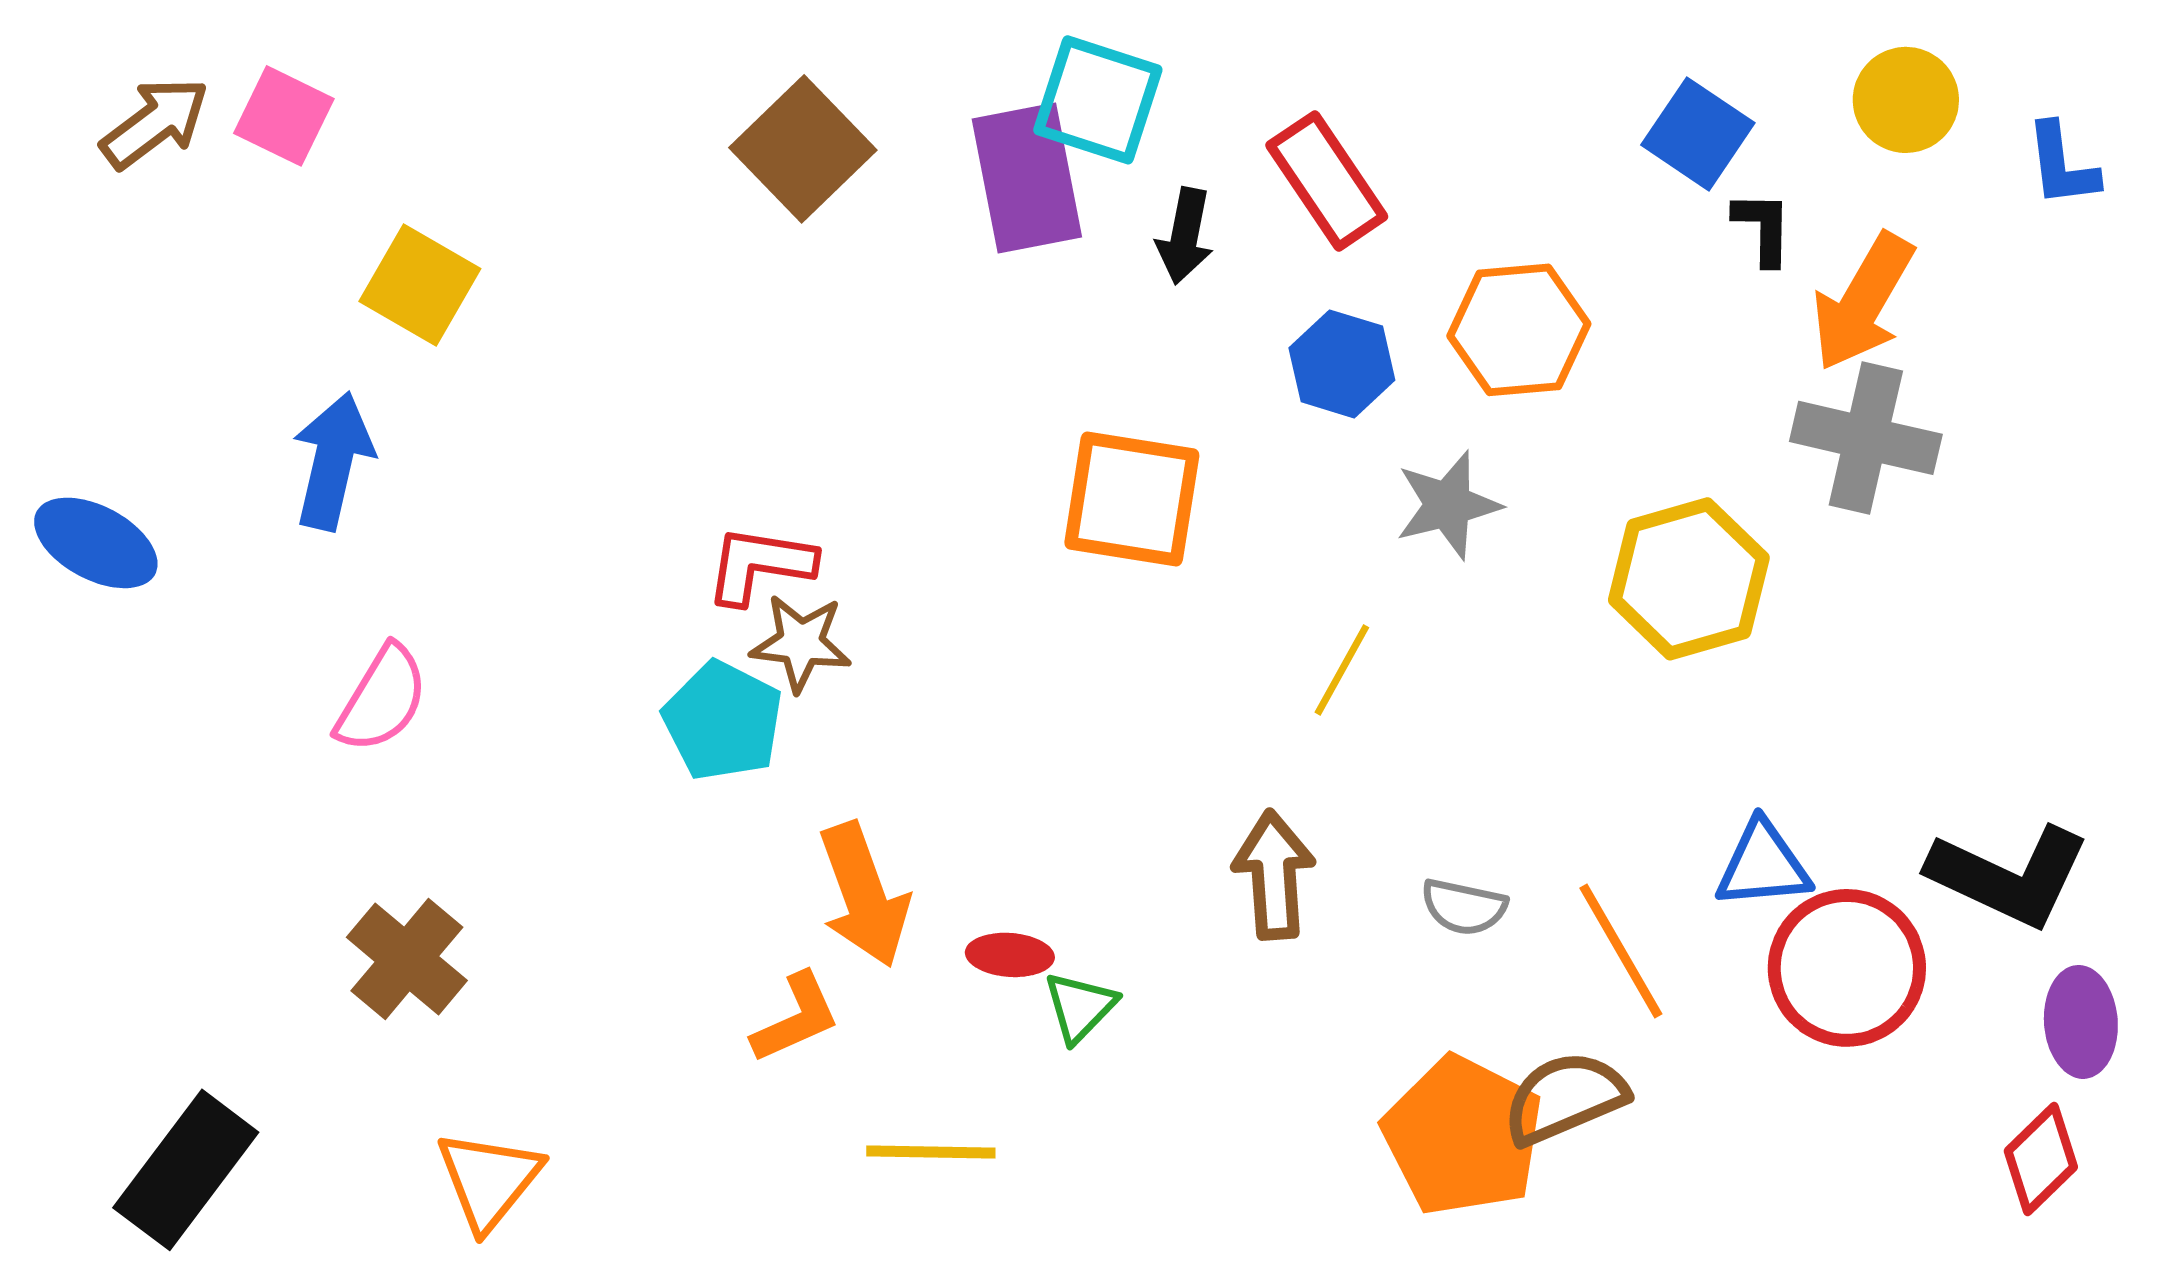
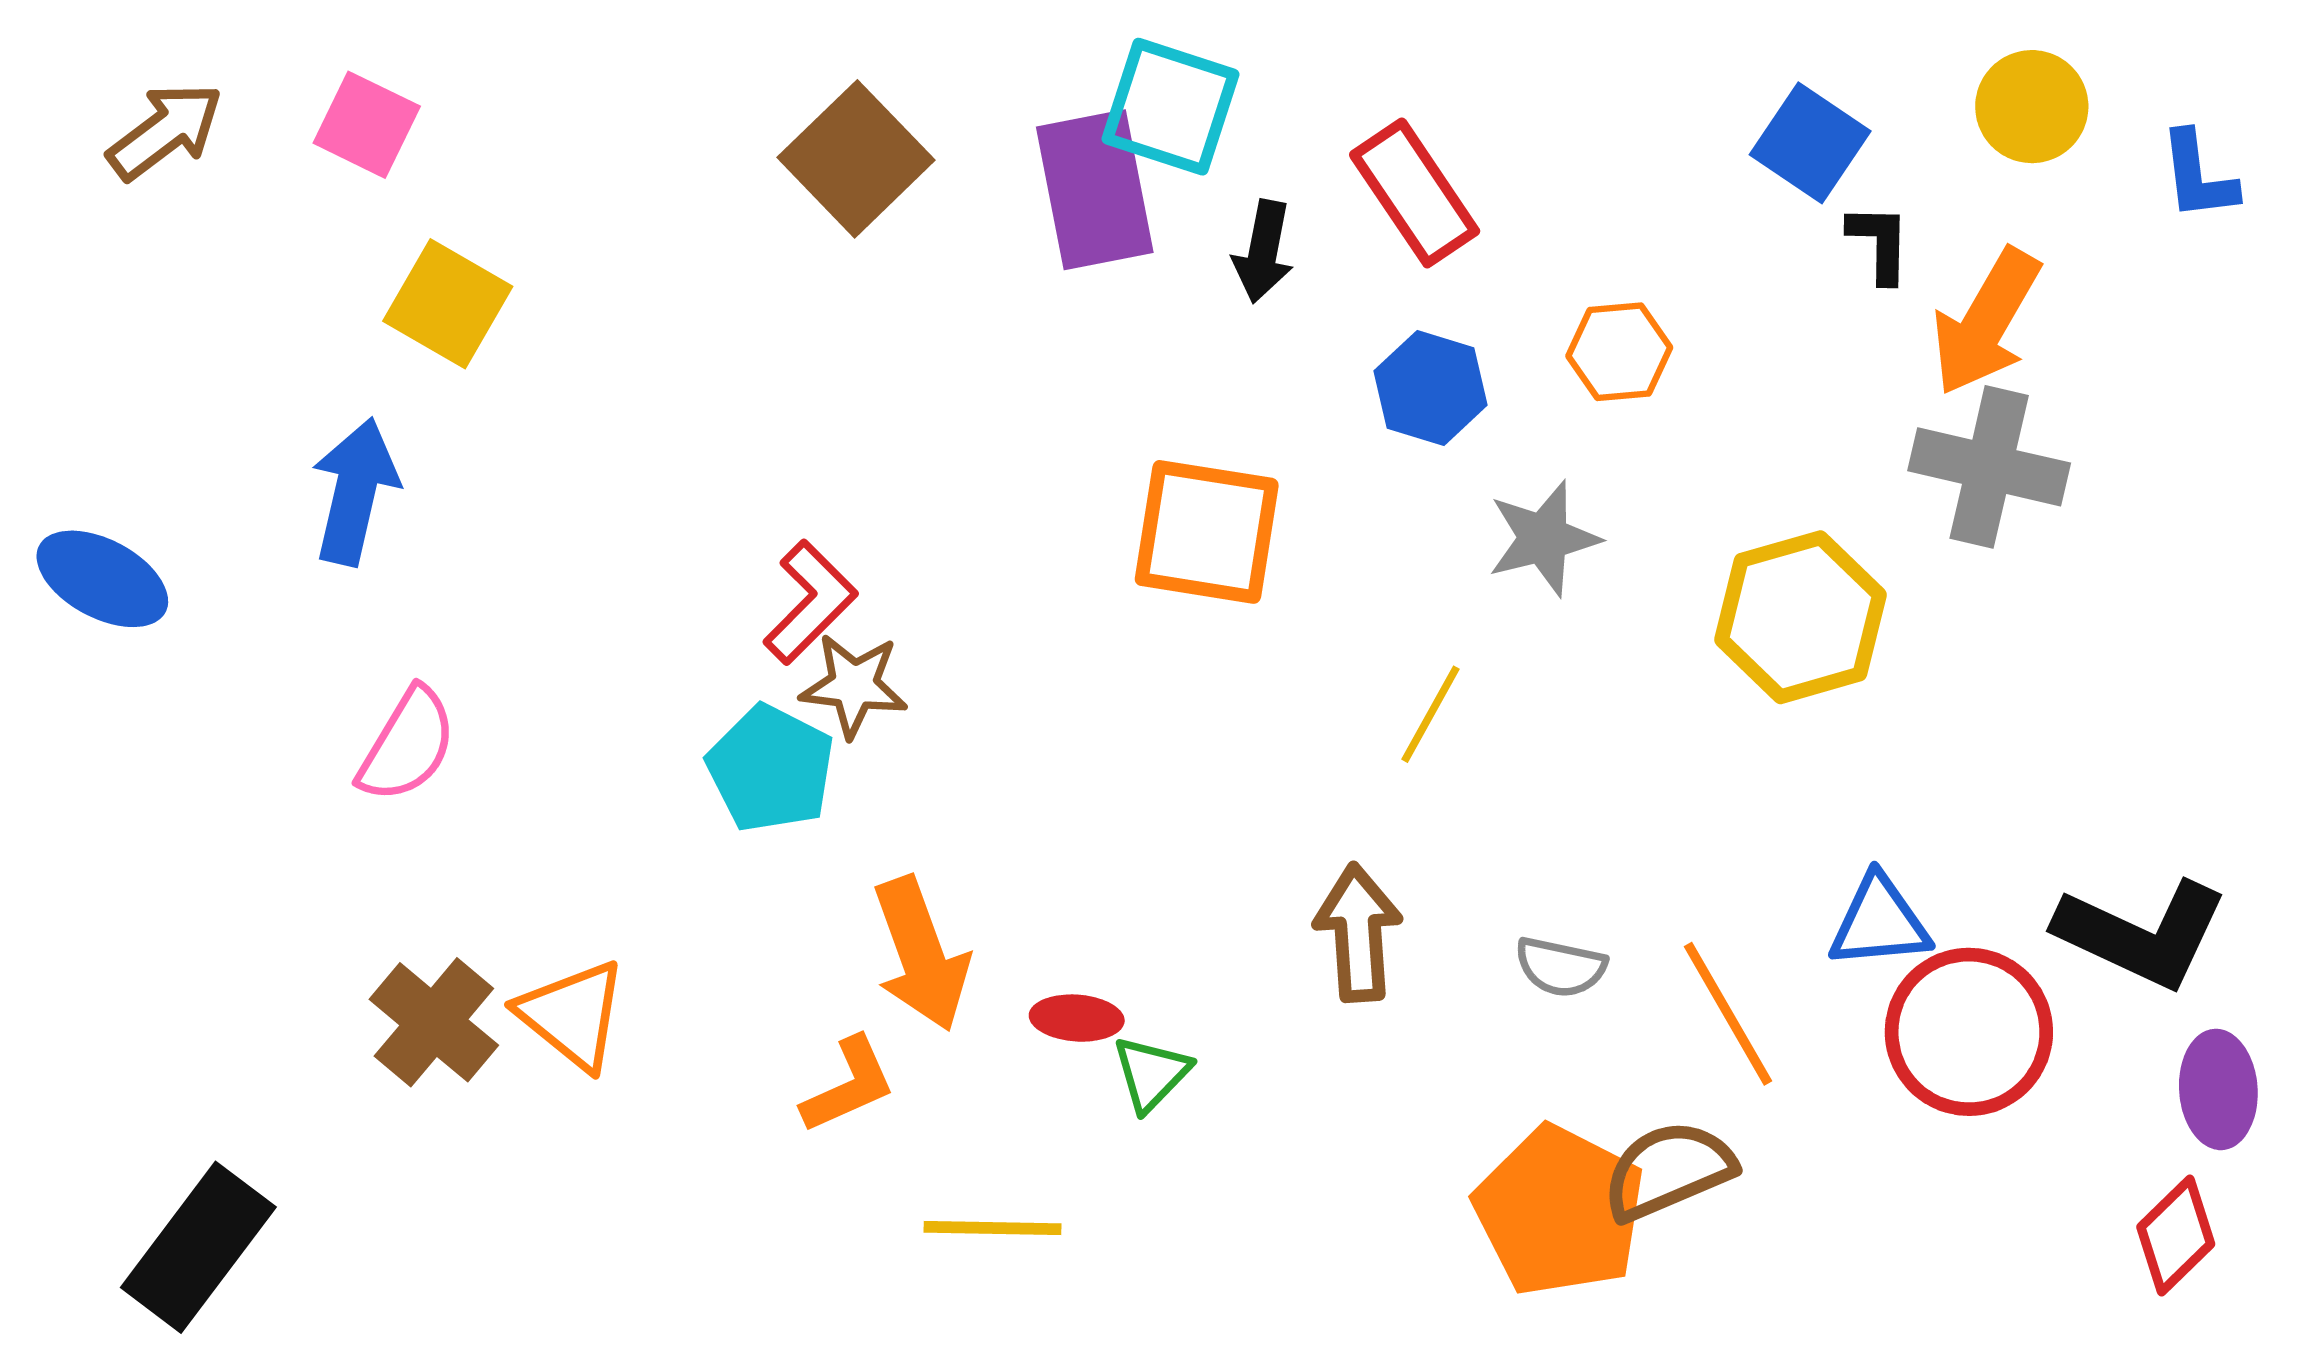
pink square: (284, 116) -> (367, 125), moved
orange hexagon: (1519, 330) -> (1619, 352), size x0.7
red L-shape: (760, 565) -> (810, 602), turned 126
orange triangle: (489, 1180) -> (572, 1015), moved, turned -30

